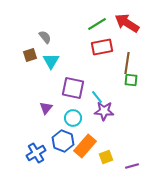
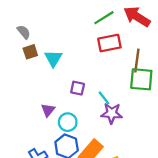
gray semicircle: (45, 37) -> (24, 32), moved
green square: (131, 80) -> (141, 79), size x1.6
purple square: (73, 88) -> (78, 88), size x0.6
cyan circle: (73, 118) -> (68, 122), moved

